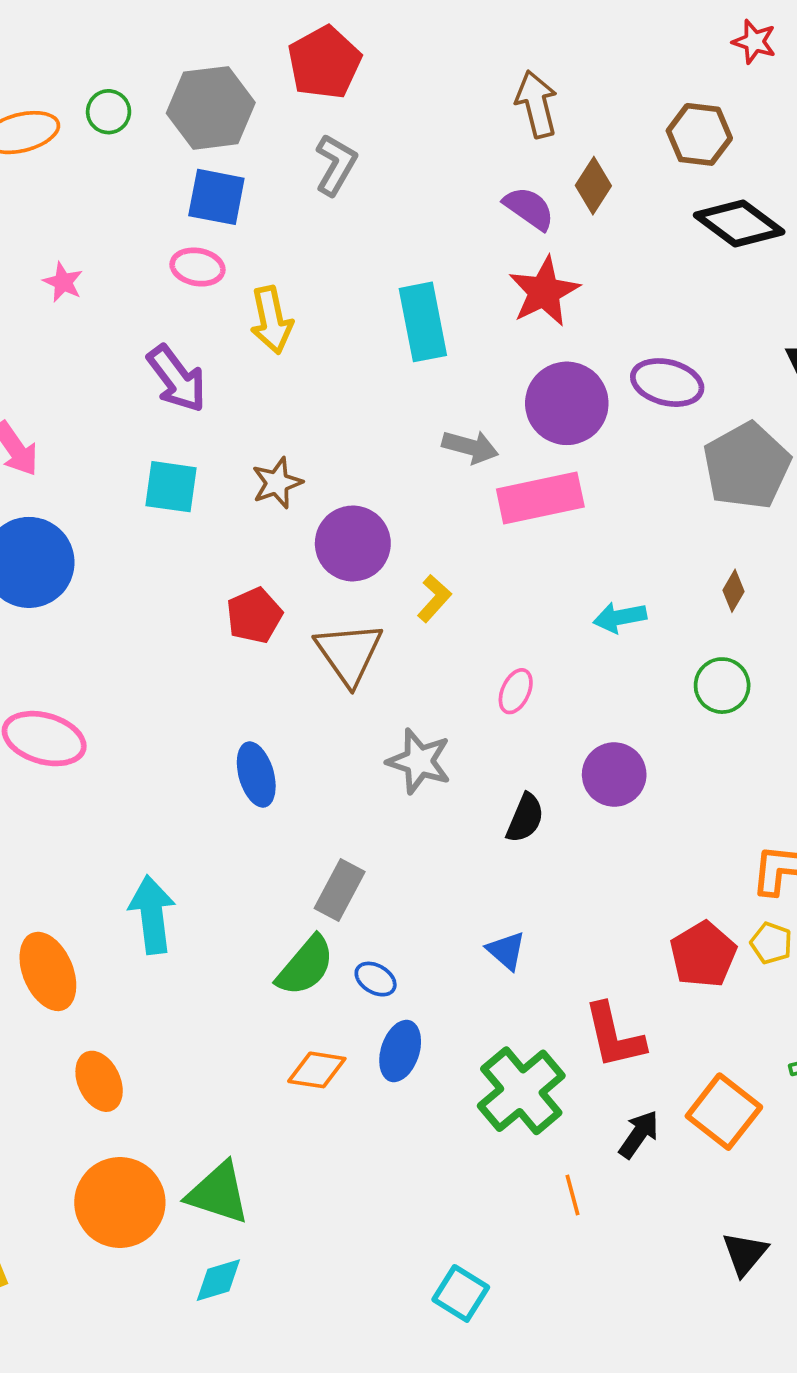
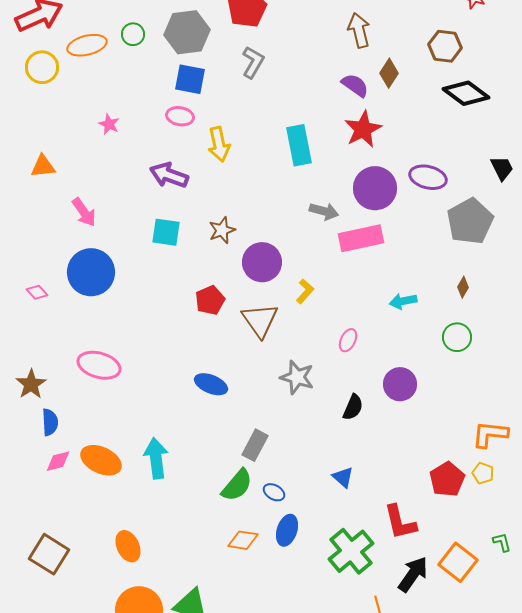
purple arrow: (177, 379) -> (169, 175), turned 147
blue ellipse: (256, 775) -> (211, 384), turned -52
orange ellipse: (48, 971) -> (101, 460), moved, turned -42
black arrow: (639, 1134) -> (413, 574), size x1.4

